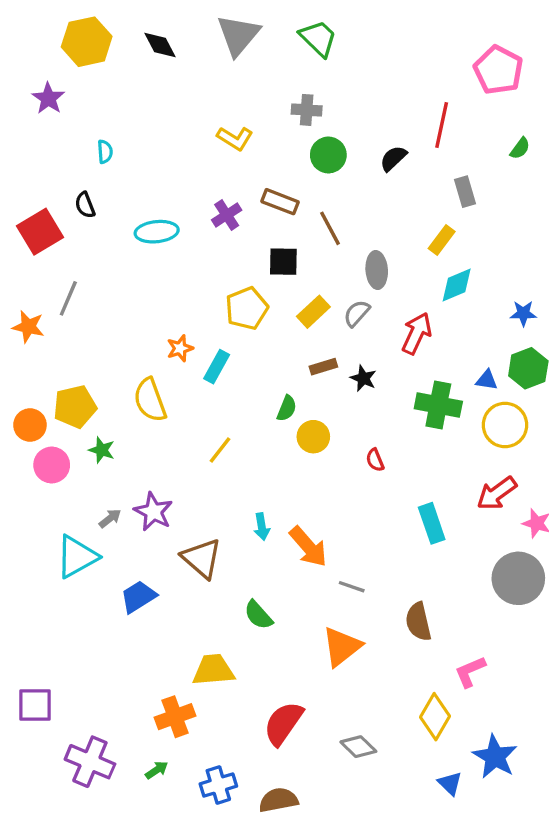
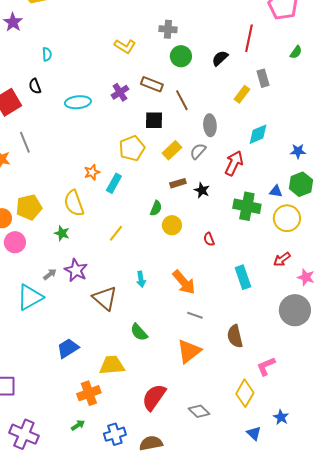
yellow rectangle: (442, 240) -> (242, 94), moved
gray line: (68, 298) -> (25, 142), turned -45
green star: (102, 450) -> (62, 233), moved
red arrow: (497, 493) -> (282, 259), size x0.7
orange arrow: (308, 547) -> (184, 282), moved
blue trapezoid: (138, 597) -> (68, 348), moved
blue star: (495, 757) -> (281, 417), size x0.6
purple cross: (90, 762) -> (24, 434), moved

